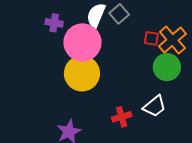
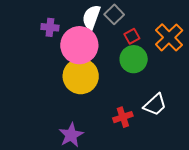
red square: (151, 38) -> (132, 36), moved, turned -35
green circle: (167, 67) -> (134, 59), moved

